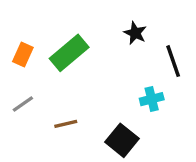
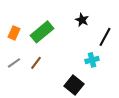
black line: (173, 61) -> (105, 37), turned 48
brown line: (66, 124) -> (36, 63), moved, turned -40

